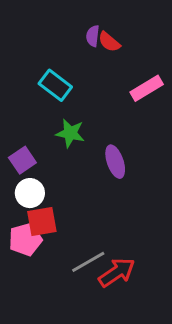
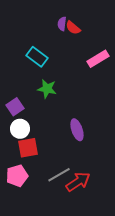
purple ellipse: (115, 162) -> (77, 130), moved
pink pentagon: (25, 239) -> (17, 176), moved

